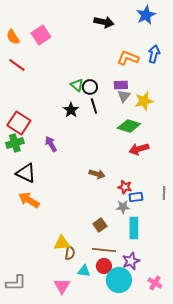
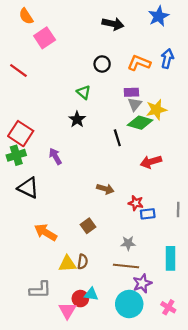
orange semicircle: (13, 37) -> (26, 16), moved
black circle: (90, 87) -> (102, 64), moved
black line: (94, 106) -> (117, 138), moved
green diamond: (129, 126) -> (140, 123), moved
orange arrow: (29, 200) -> (46, 232), moved
gray star: (123, 207) -> (128, 243), moved
brown square: (100, 225) -> (88, 226), moved
cyan rectangle: (134, 228) -> (170, 258), moved
brown line: (104, 250) -> (126, 266), moved
brown semicircle: (70, 253) -> (83, 262), moved
red circle: (104, 266) -> (80, 299), moved
gray L-shape: (16, 283) -> (40, 290), moved

